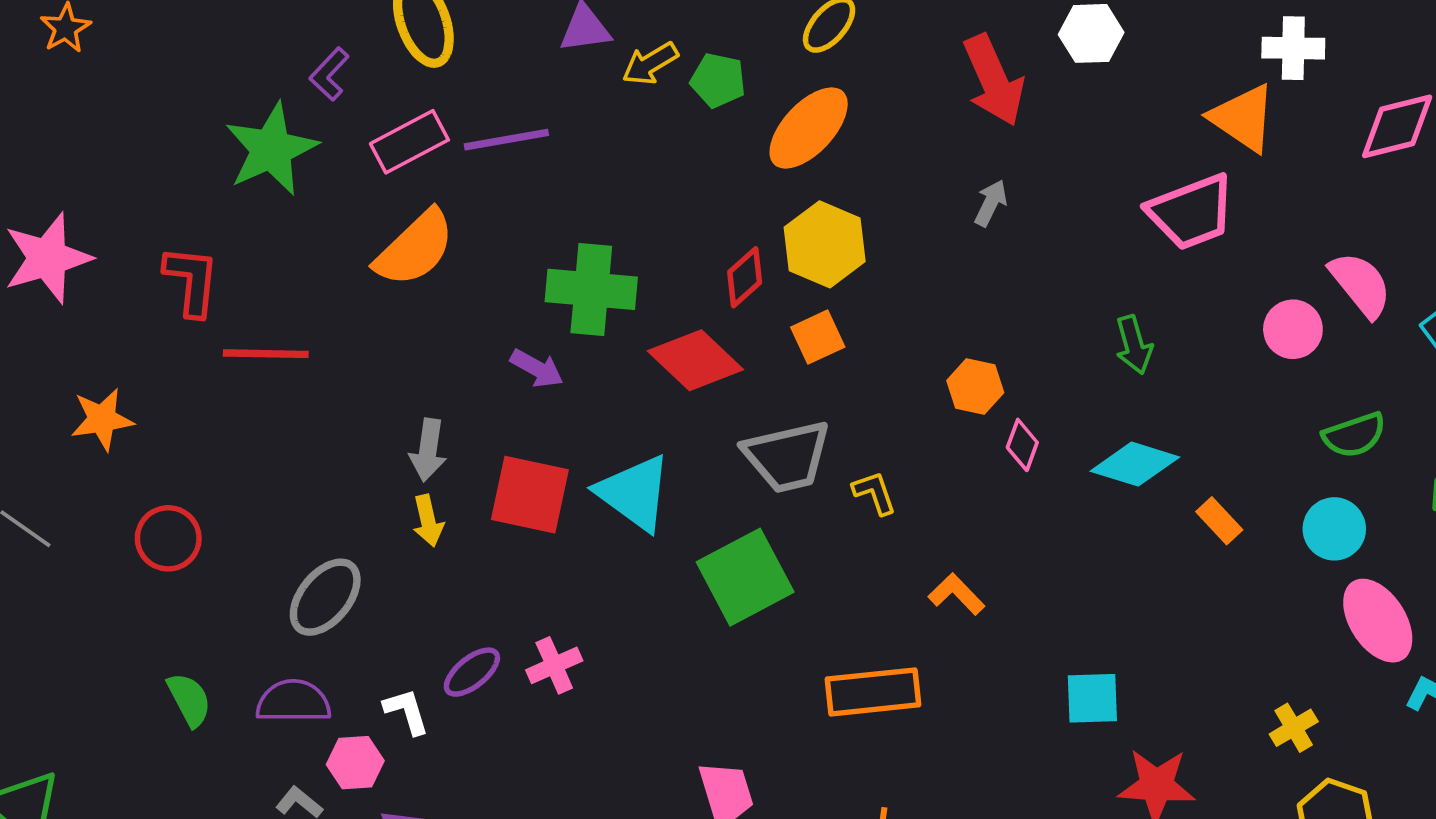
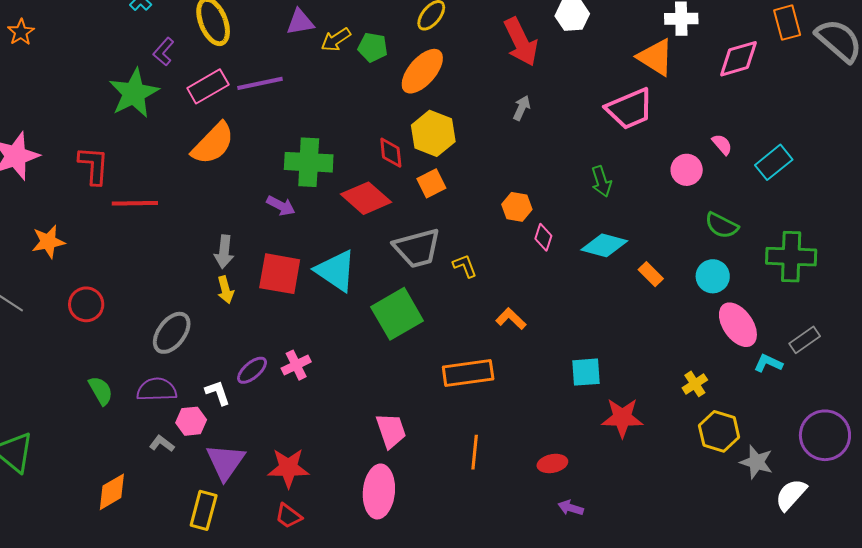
red diamond: (745, 277) -> (391, 153), turned -52
pink semicircle: (1361, 285) -> (722, 144), size x0.6
green semicircle: (1354, 435) -> (722, 225), turned 48

